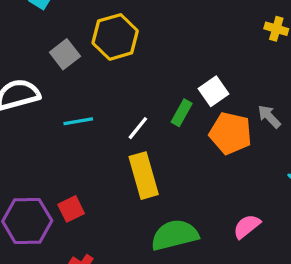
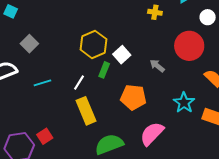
yellow hexagon: (115, 37) -> (94, 44), moved
orange pentagon: (230, 133) -> (133, 97), moved
pink semicircle: (247, 226) -> (152, 134), size x1.5

